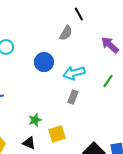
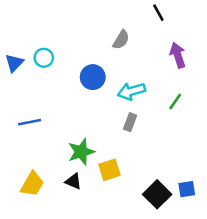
black line: (79, 14) -> (158, 13), moved
purple arrow: (110, 45) -> (178, 55), turned 30
green star: (35, 120) -> (81, 152), size x1.5

